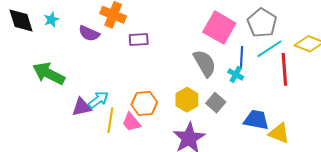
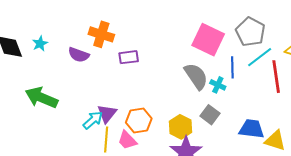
cyan cross: (236, 74) -> (218, 85), moved
yellow hexagon: (187, 100) -> (181, 127), moved
purple triangle: (82, 107) -> (107, 114), moved, turned -35

